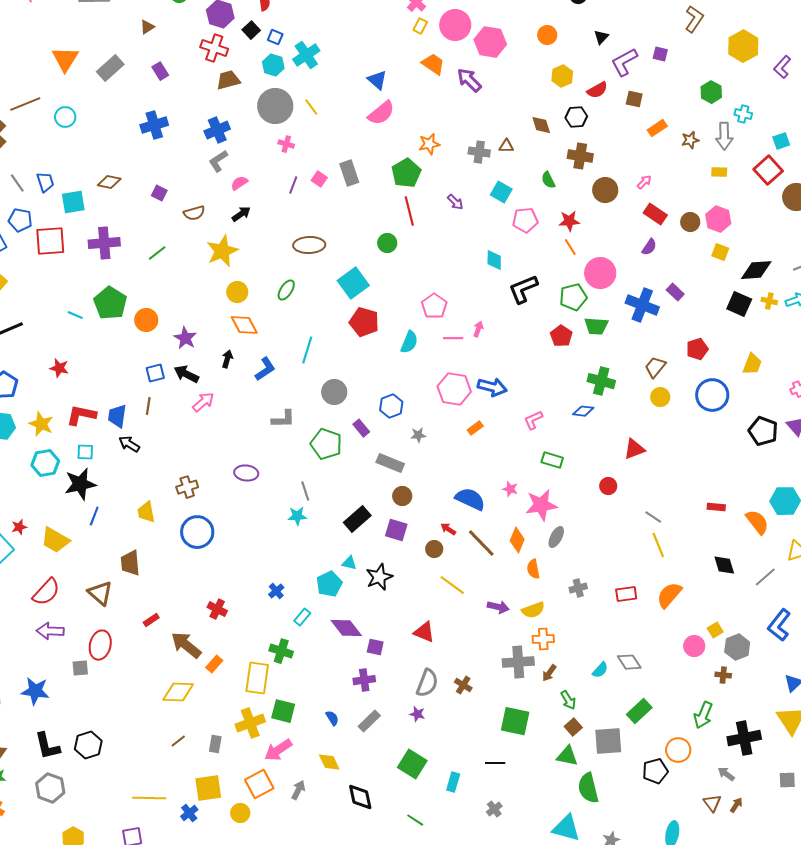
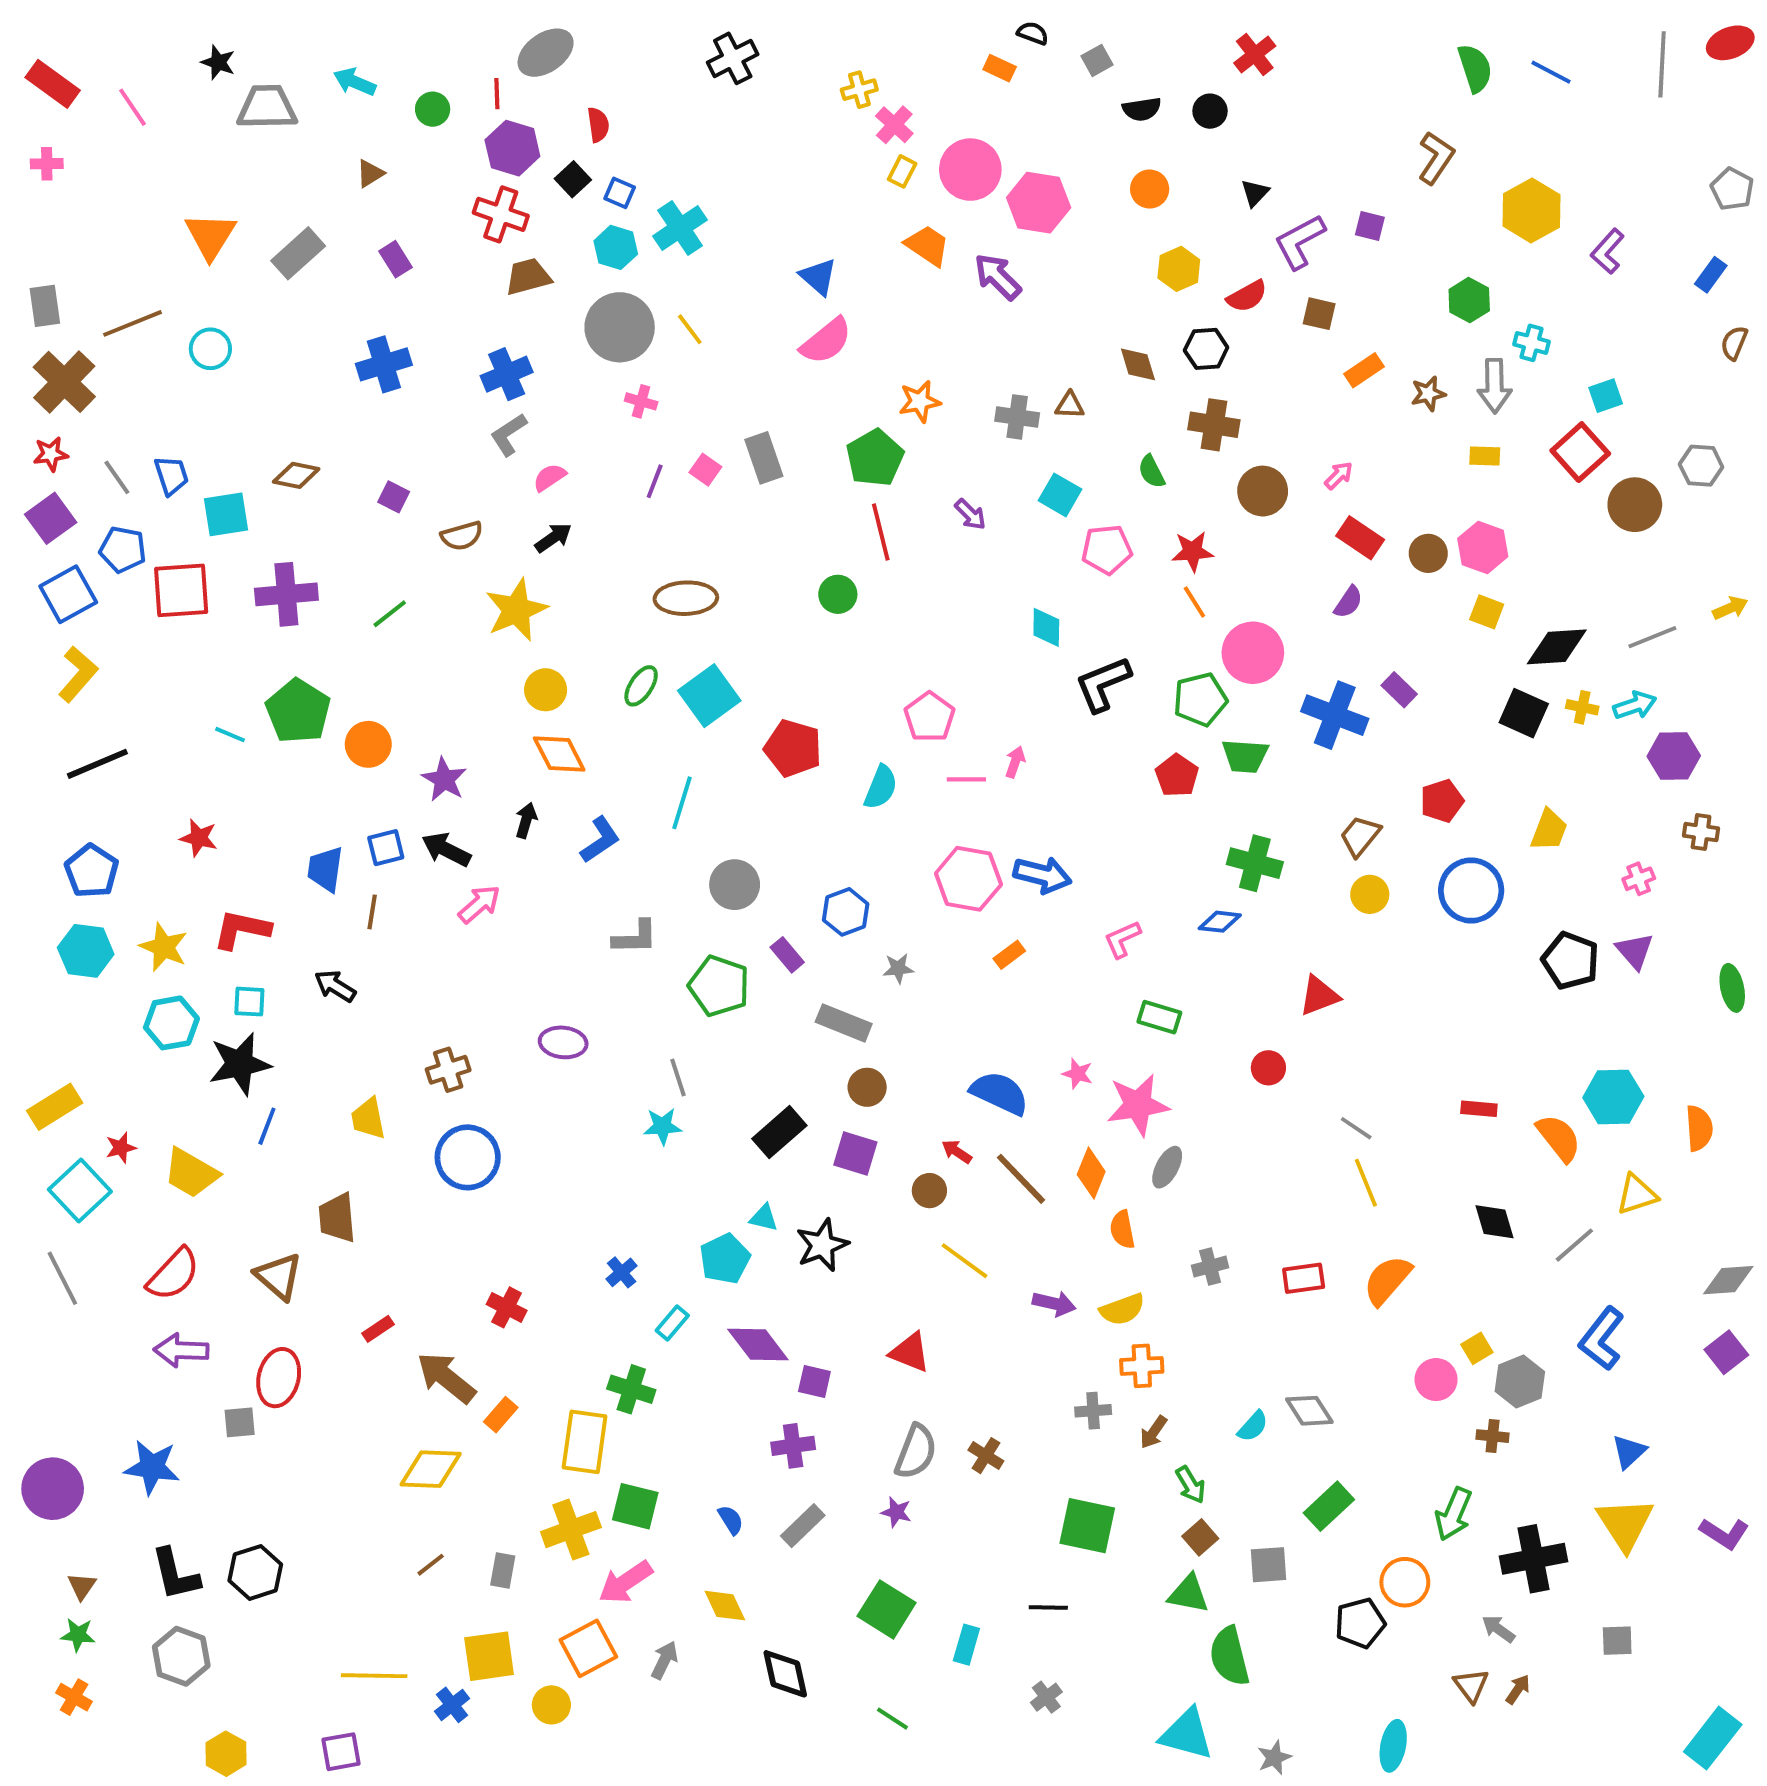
cyan square: (353, 283) -> (709, 696), moved
blue trapezoid: (117, 416) -> (325, 869), moved
gray cross: (518, 662) -> (1093, 1411), size x0.6
gray square: (608, 741) -> (1268, 1565), size x0.7

